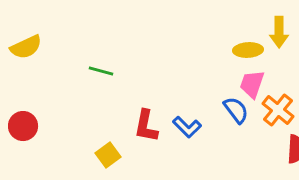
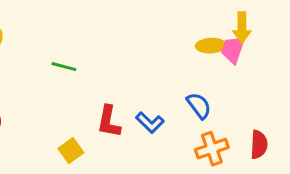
pink trapezoid: (252, 84) -> (233, 50), moved
orange cross: (278, 110) -> (212, 149), moved, turned 32

